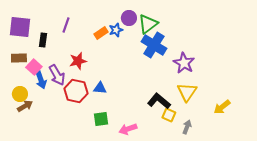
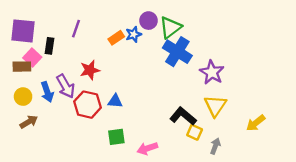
pink square: (34, 67) -> (32, 57), moved
yellow circle: (20, 94) -> (23, 97), moved

